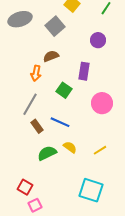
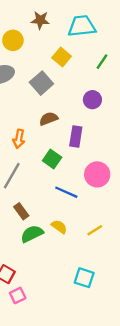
brown semicircle: (51, 56) -> (49, 119), moved
blue line: (60, 122) -> (66, 192), moved
brown rectangle: (37, 126) -> (21, 211), moved
cyan square: (91, 190) -> (84, 278), size x0.7

